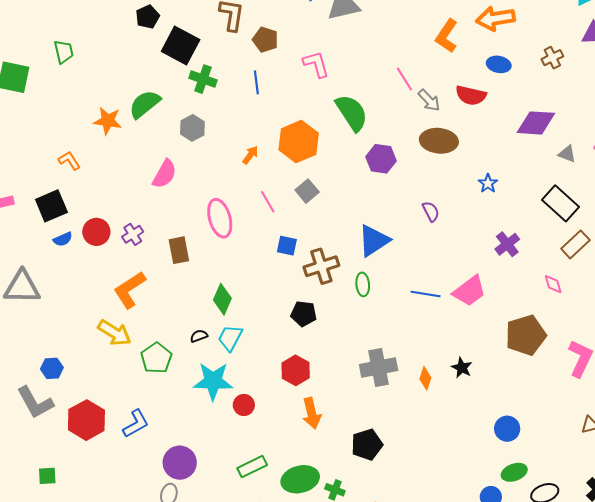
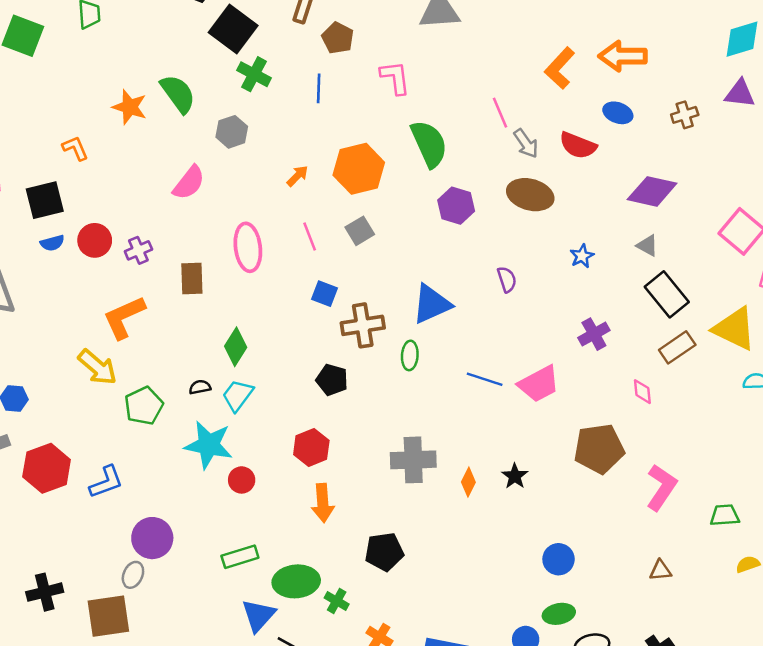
green semicircle: (145, 104) -> (178, 94), turned 84
gray triangle: (567, 154) -> (647, 246), moved

